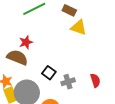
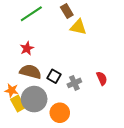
brown rectangle: (69, 10) -> (67, 11), turned 40
brown semicircle: (17, 57) -> (30, 72), moved

